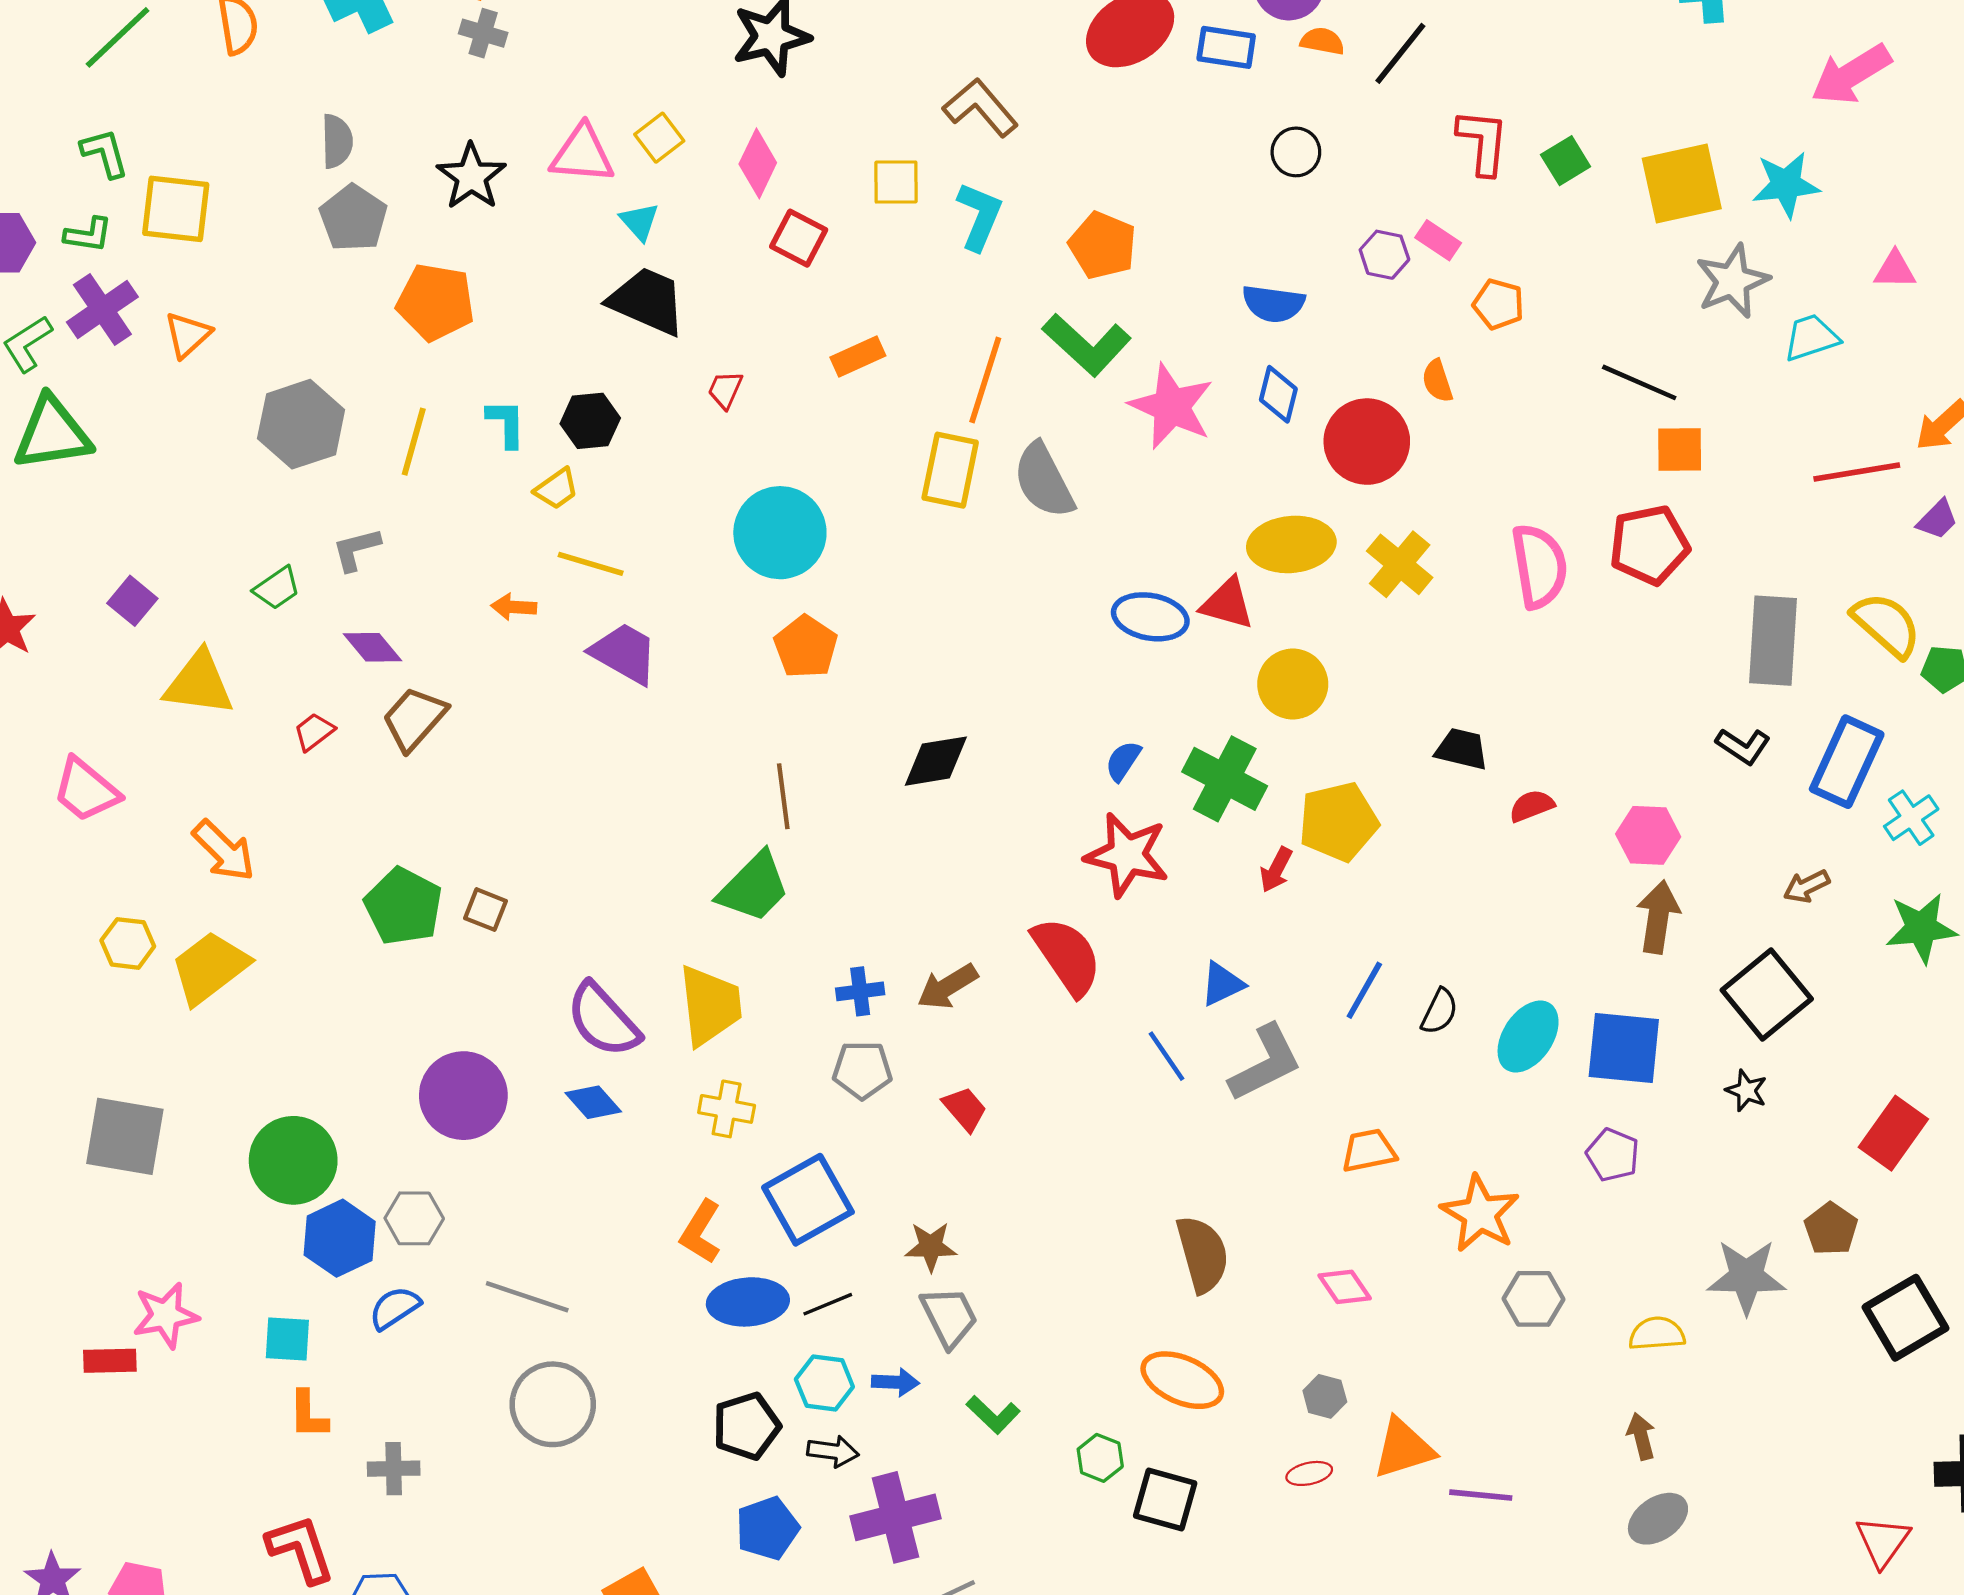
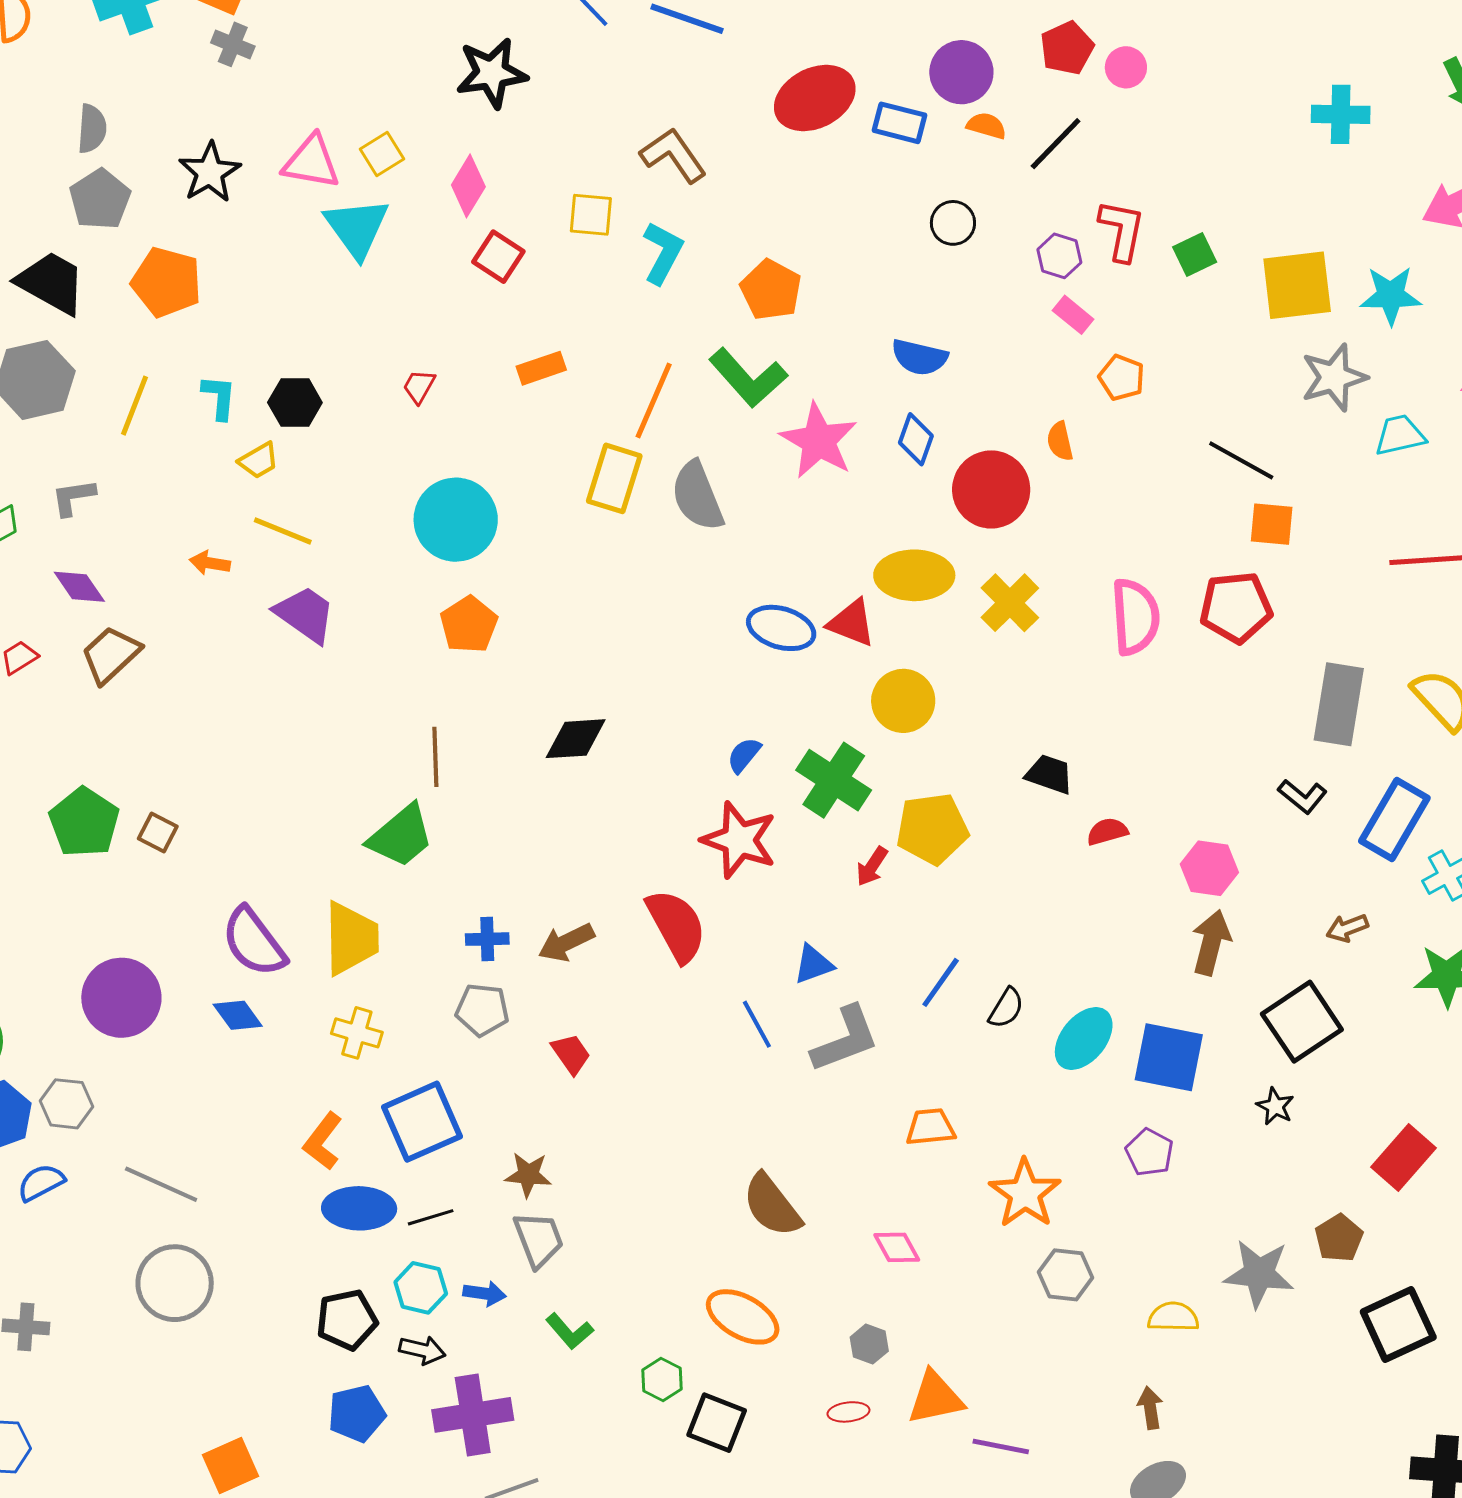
cyan triangle: (639, 222) -> (357, 228), size x1.8
purple hexagon: (1384, 255) -> (1059, 256), moved
black trapezoid: (647, 301) -> (51, 283), moved
brown semicircle: (1202, 1254) -> (772, 1205), turned 152

